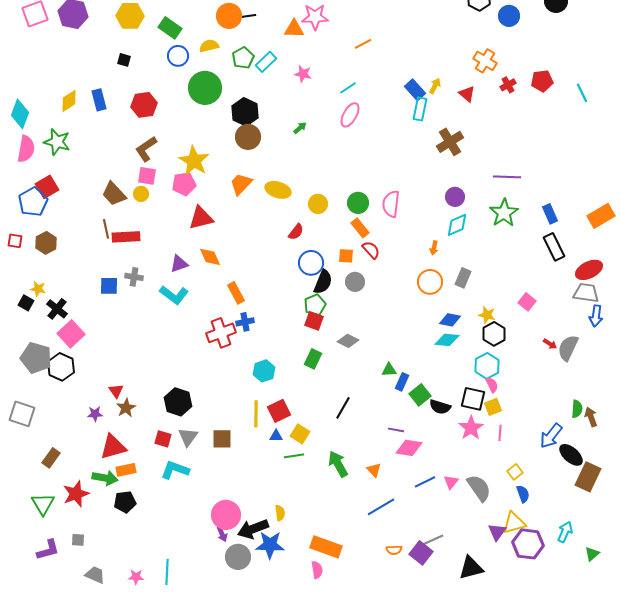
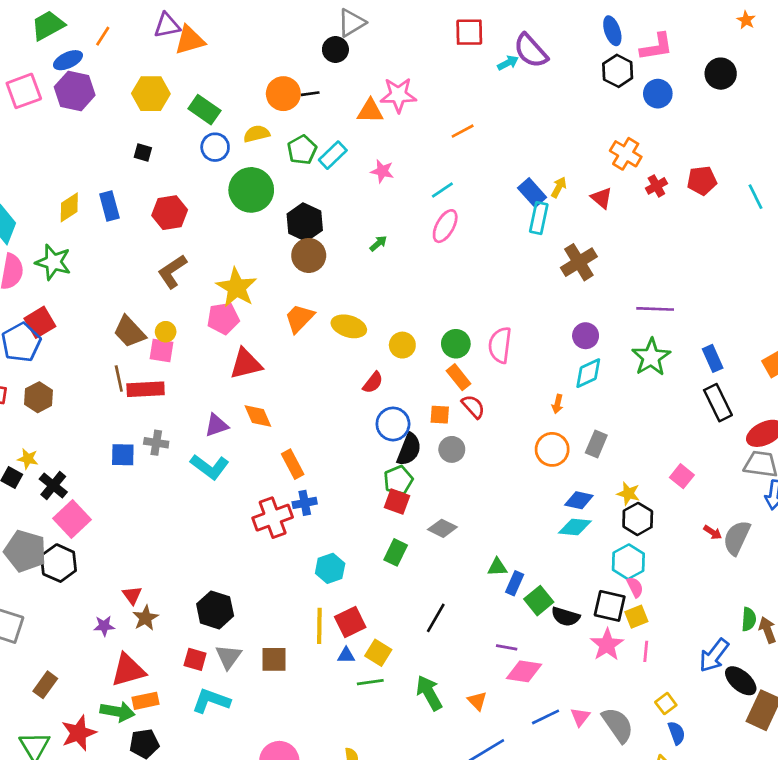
pink square: (147, 176) -> (162, 350), moved

